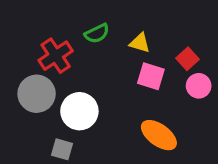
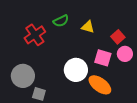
pink square: (151, 76) -> (103, 58), moved
gray circle: (37, 94) -> (23, 76), moved
white circle: (79, 111) -> (76, 70), moved

